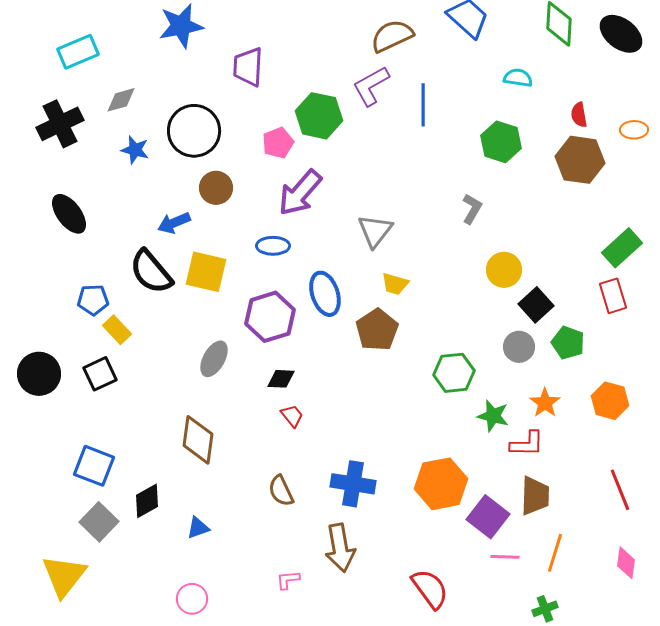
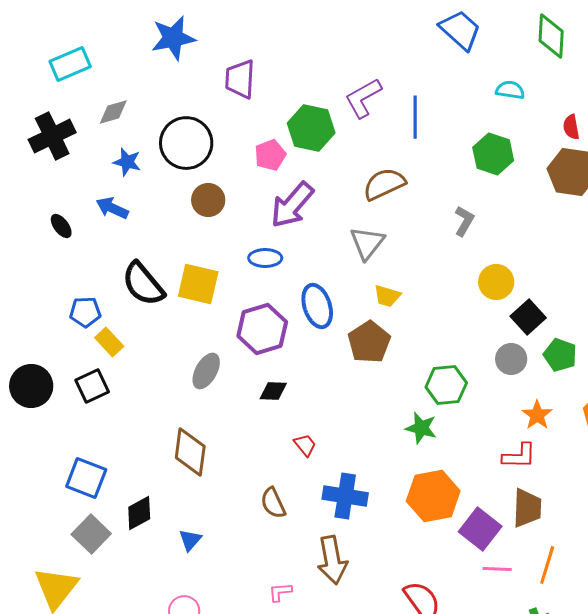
brown semicircle: (392, 36) -> (384, 184), moved
black ellipse: (69, 214) -> (61, 226), size x0.6
blue arrow: (174, 223) -> (112, 208), moved, turned 48
red trapezoid: (292, 416) -> (305, 445), moved
green star: (493, 416) -> (421, 428), moved
blue triangle: (198, 528) -> (190, 540), turned -30

